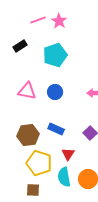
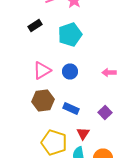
pink triangle: (27, 91) -> (42, 70), turned -42
brown hexagon: (28, 135) -> (43, 100), moved

